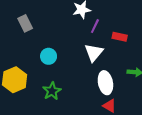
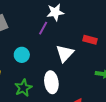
purple line: (95, 26) -> (43, 28), moved
white ellipse: (105, 83) -> (51, 82), moved

